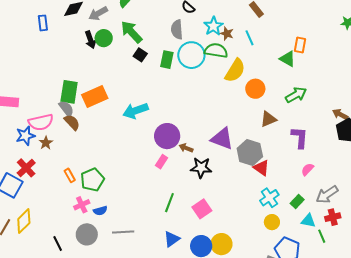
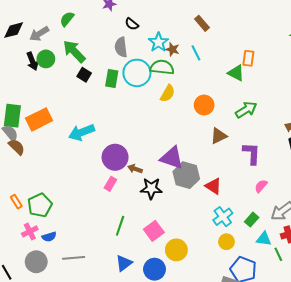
yellow semicircle: (235, 71) -> (168, 93), moved, size x0.7
gray hexagon: (250, 152) -> (186, 175), moved
yellow circle: (221, 244) -> (176, 250), moved

